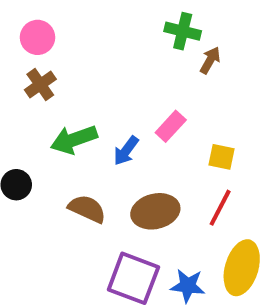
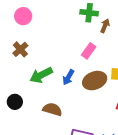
pink circle: (38, 37) -> (23, 16), moved
pink rectangle: (171, 126) -> (89, 51), moved
brown ellipse: (155, 211) -> (95, 81), moved

